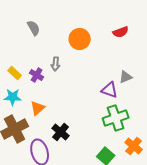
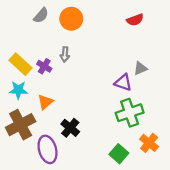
gray semicircle: (34, 28) -> (41, 15), turned 70
orange circle: (80, 39) -> (71, 19), moved
yellow rectangle: (15, 73) -> (21, 64), size x1.5

